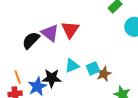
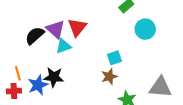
cyan triangle: (72, 66) -> (63, 46), moved
cyan square: (93, 68) -> (114, 58), moved

